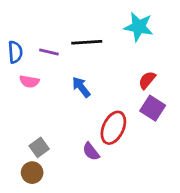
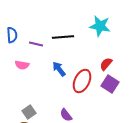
blue semicircle: (15, 52) -> (12, 35), moved
red ellipse: (113, 128) -> (82, 81), moved

